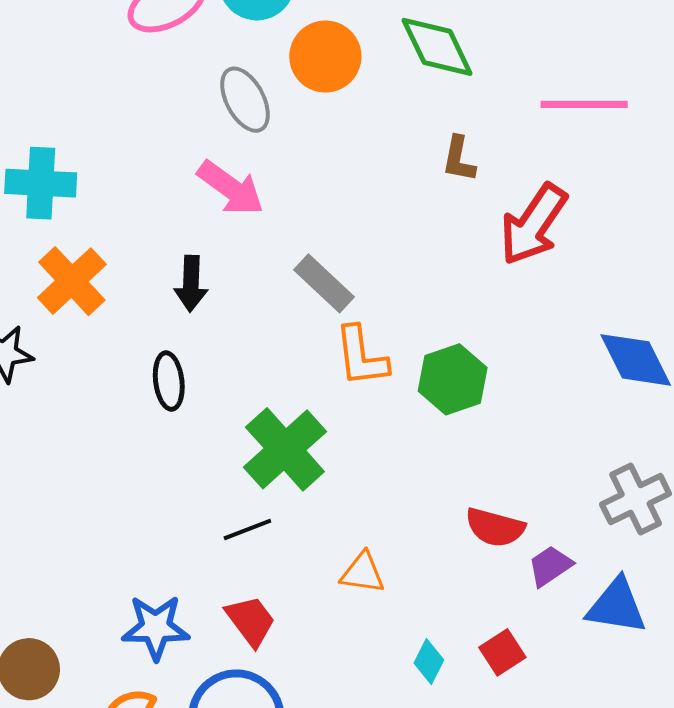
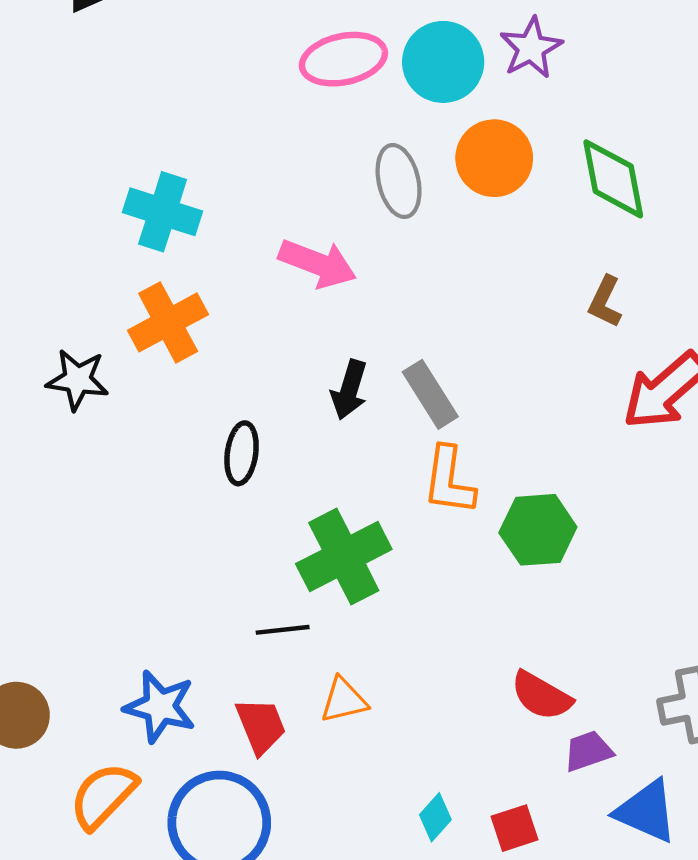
pink arrow: (231, 188) -> (318, 263), moved, turned -30
black arrow: (191, 284) -> (349, 390), moved
orange triangle: (363, 573) -> (344, 700), moved, turned -36

